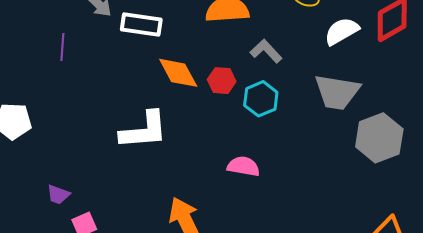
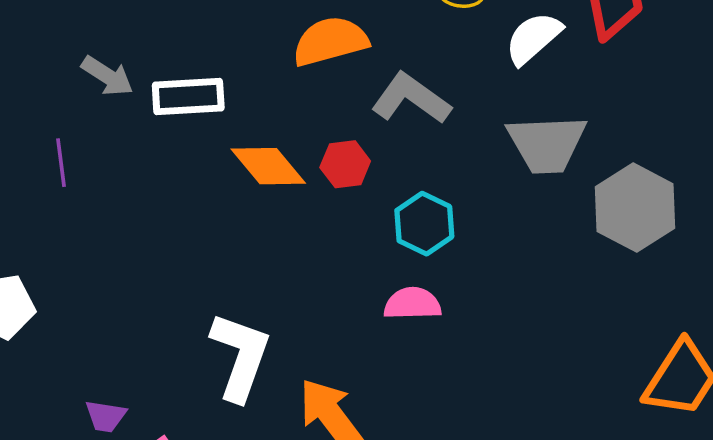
gray L-shape: (266, 51) -> (411, 99), size x1.4
cyan hexagon: (261, 99) -> (424, 224), moved
white L-shape: (144, 130) -> (240, 356), moved, turned -54

